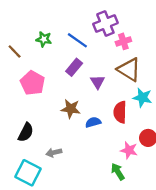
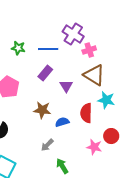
purple cross: (105, 24) -> (73, 34), turned -35
blue line: (77, 40) -> (48, 49), turned -36
gray arrow: (54, 153) -> (47, 145), moved, turned -32
green arrow: (118, 172) -> (62, 166), moved

